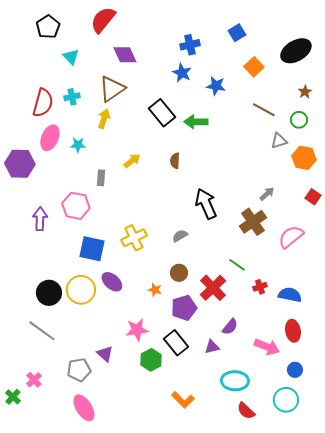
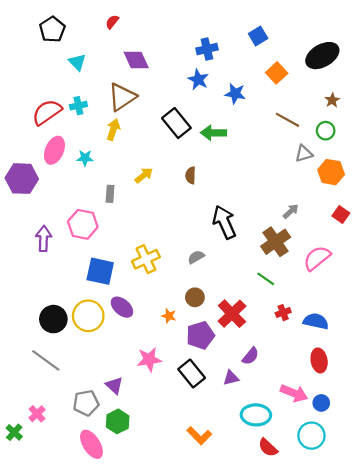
red semicircle: (103, 20) -> (112, 22), size x0.5
red semicircle: (43, 103) -> (47, 112), turned -140
green line: (237, 265) -> (266, 279), moved
pink arrow: (267, 347) -> (294, 393), moved
green hexagon: (151, 360) -> (118, 421), moved

